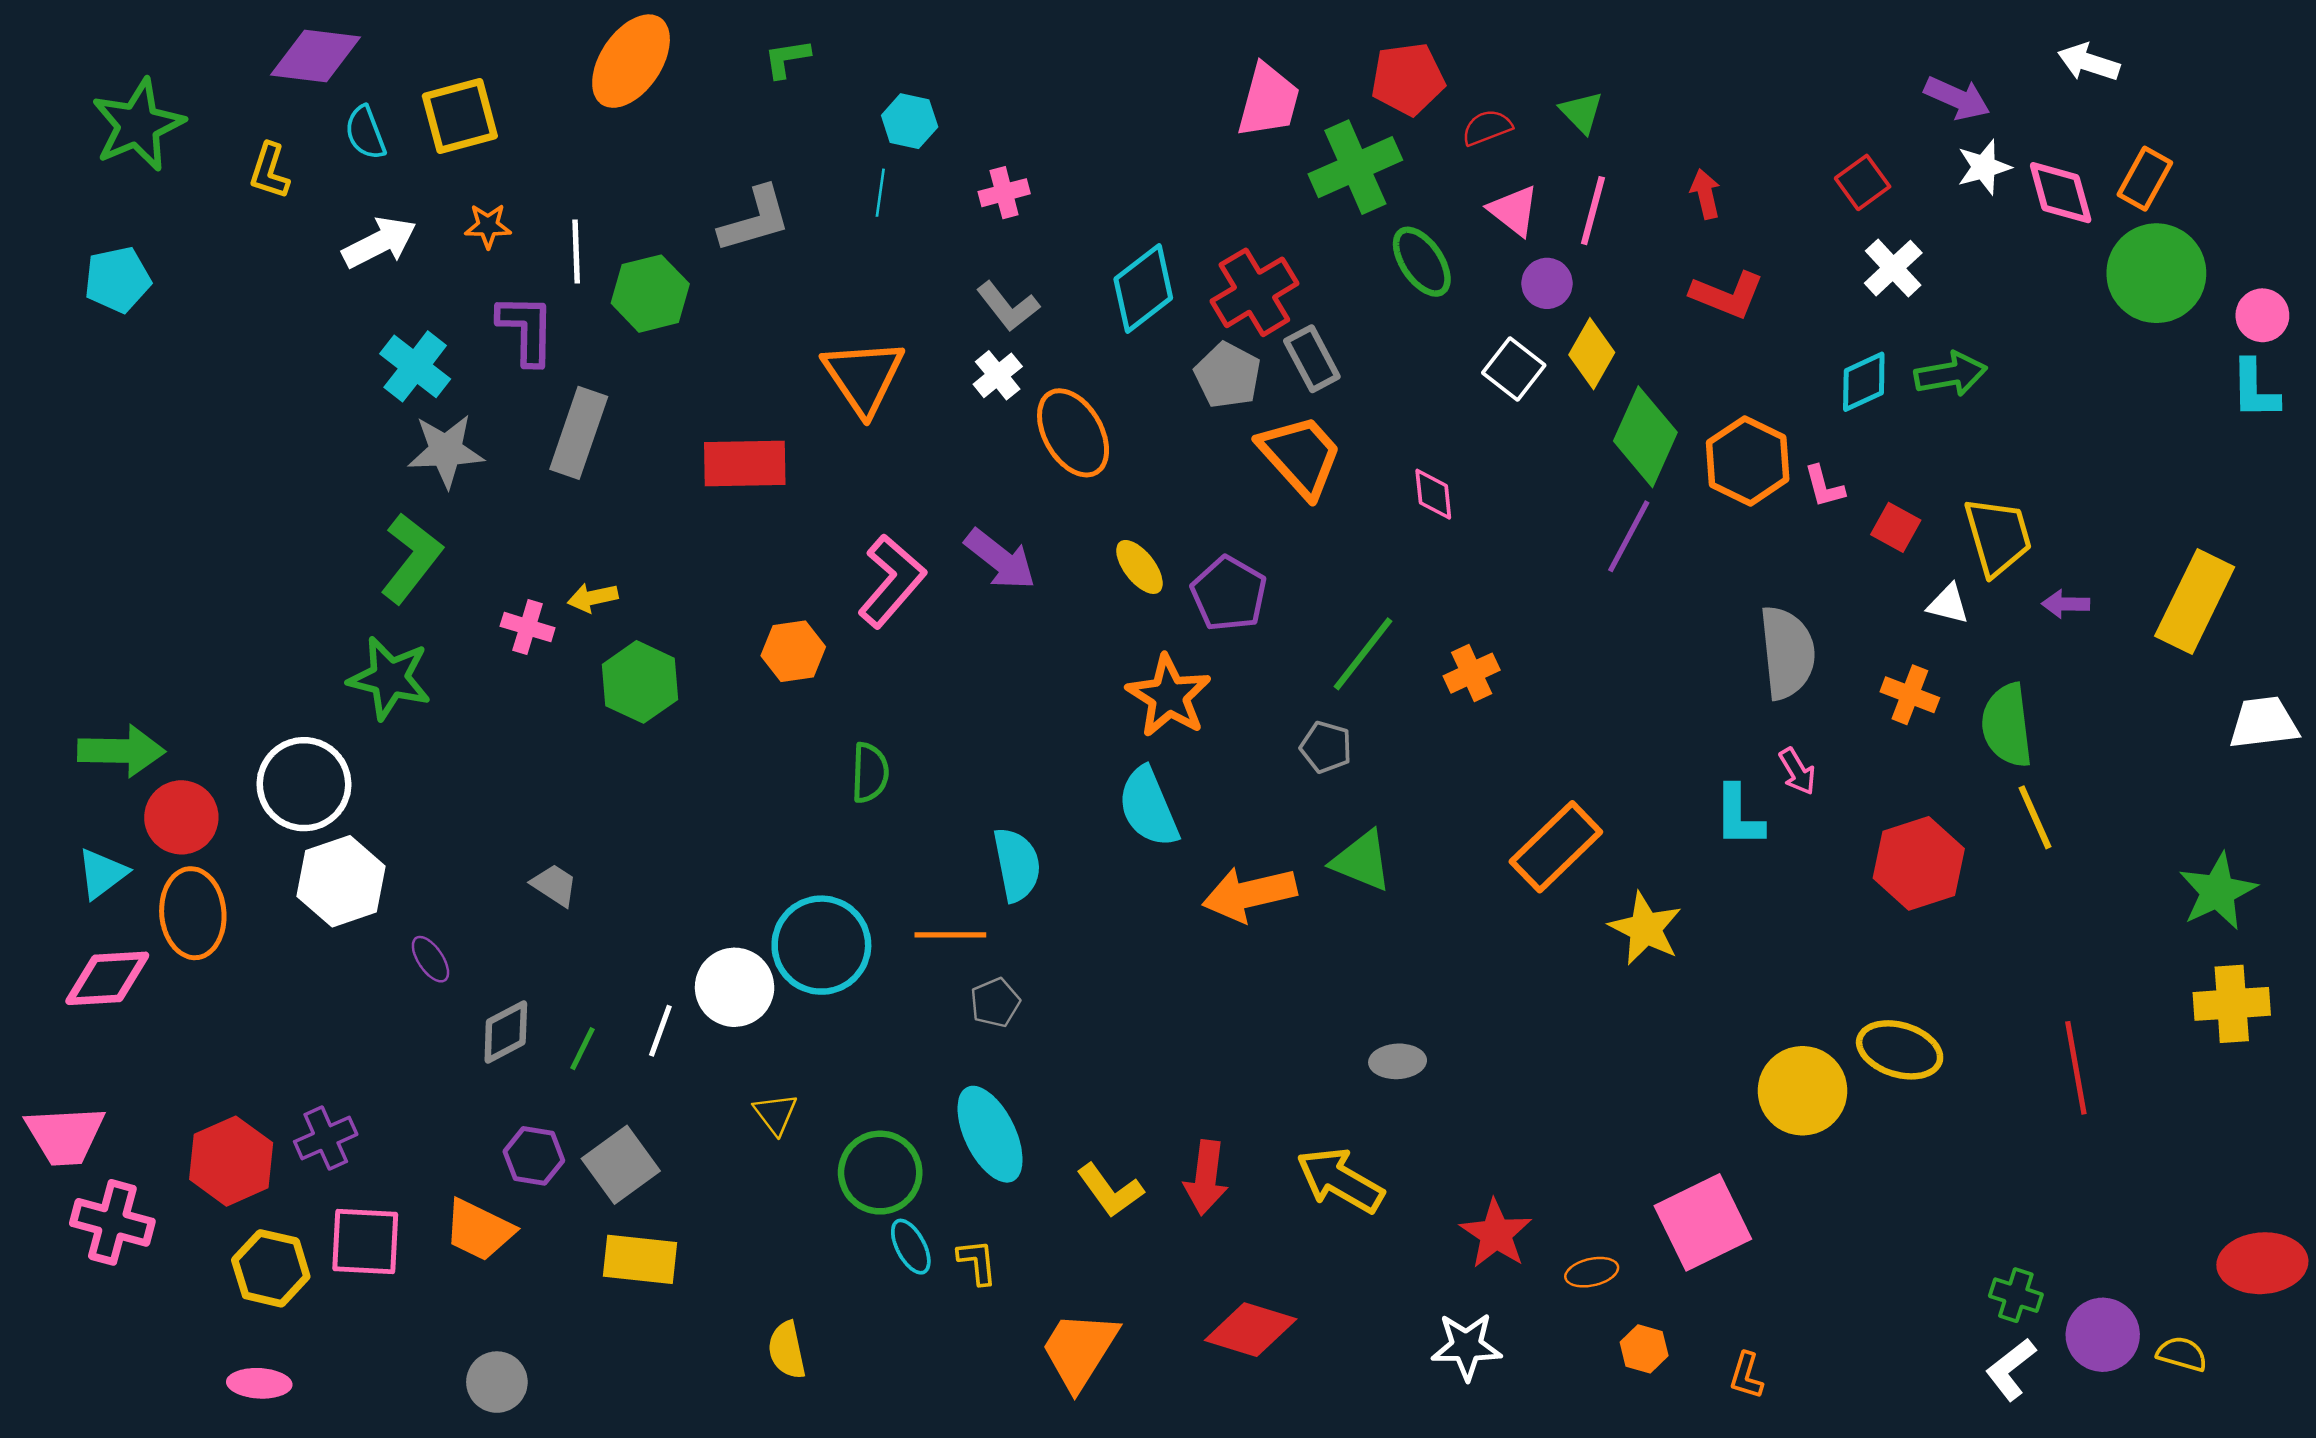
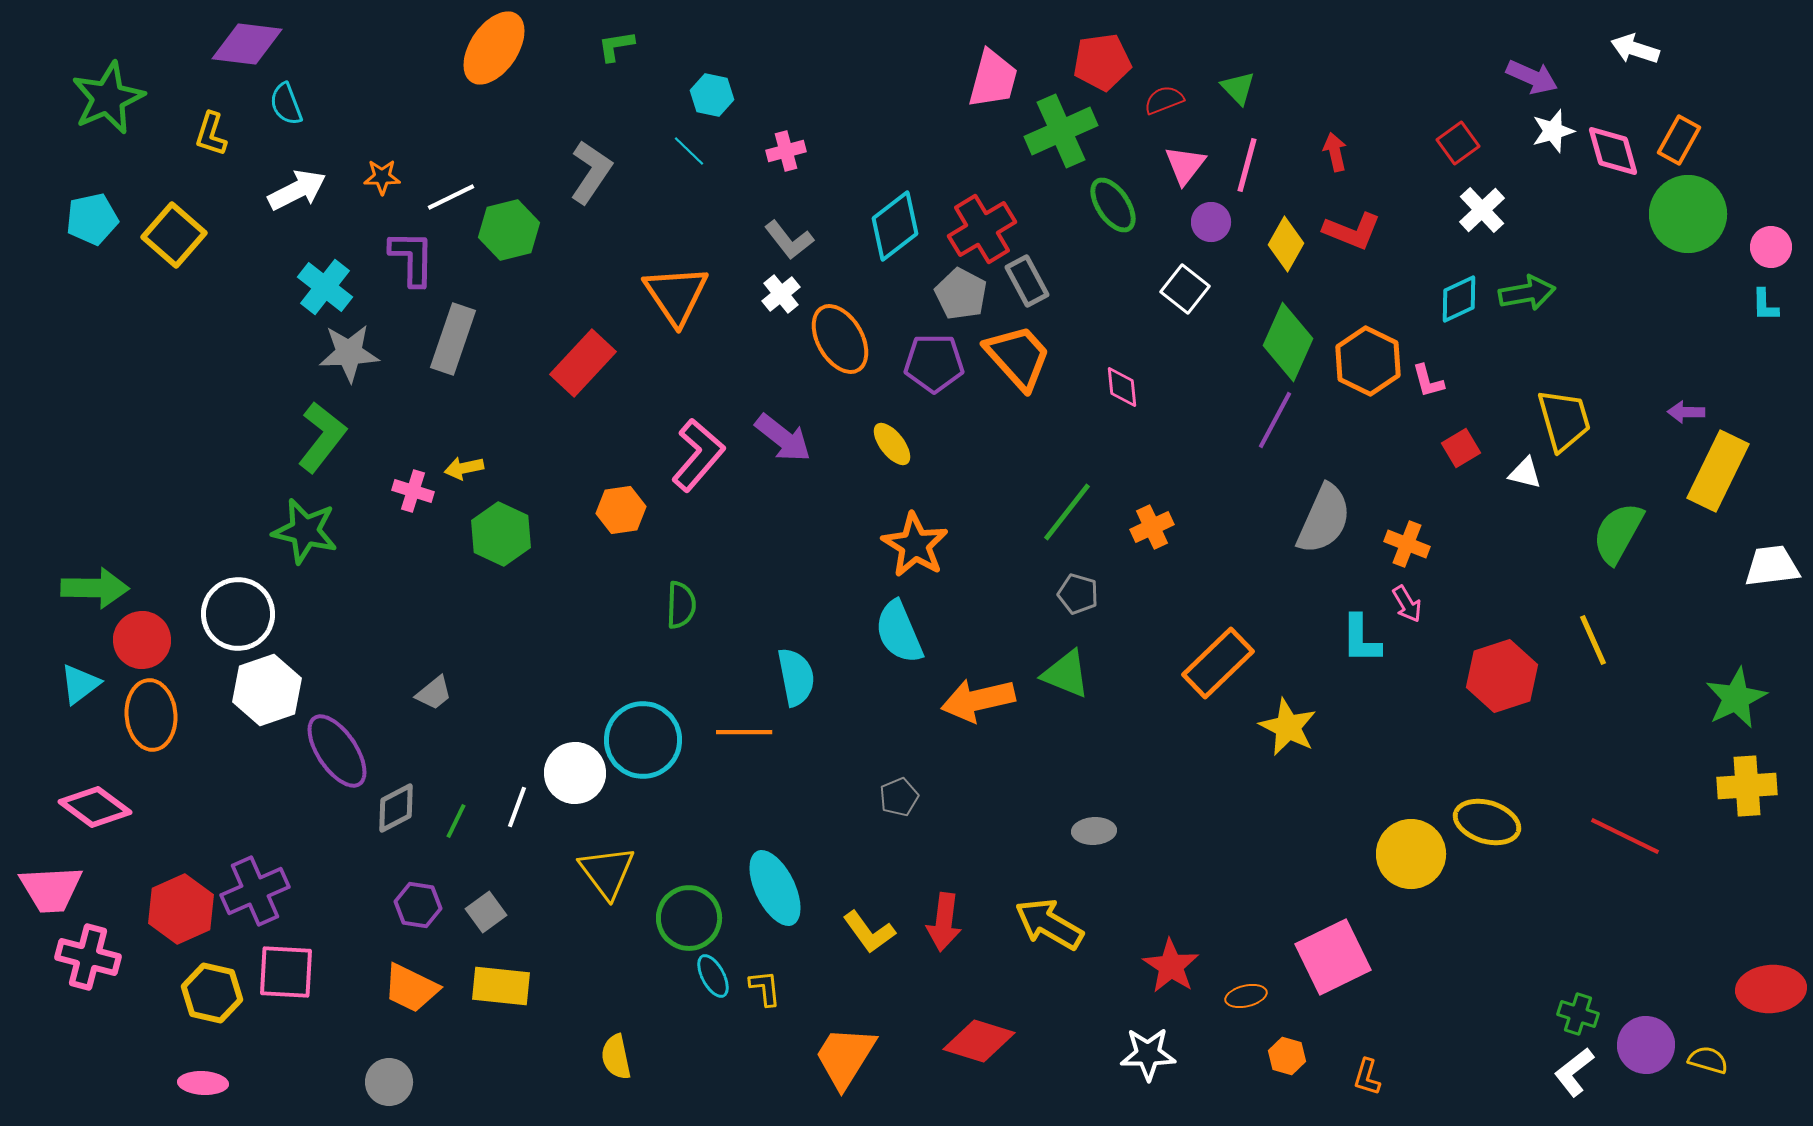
yellow square: (460, 116) -> (174, 235), moved, turned -34
cyan line: (880, 193) -> (689, 151), turned -54
pink triangle: (1514, 211) -> (1185, 165), turned 30
gray L-shape: (755, 219) -> (591, 172), turned -40
white line: (576, 251) -> (451, 197), turned 66
yellow diamond: (1592, 354) -> (1286, 244), moved
cyan L-shape: (2255, 389) -> (1765, 305), size x0.7
red rectangle: (745, 464) -> (583, 363), turned -46
red square: (1896, 527) -> (1461, 448), moved, turned 30
purple pentagon: (1229, 594) -> (934, 363), moved, turned -30
purple arrow: (2066, 604) -> (1686, 412), moved
gray semicircle: (1787, 653) -> (1324, 519), moved, turned 30
orange cross: (1910, 695) -> (1407, 544), moved
green semicircle: (2007, 725) -> (1618, 533), moved, turned 36
gray pentagon: (1326, 747) -> (1078, 594), moved
gray trapezoid: (554, 885) -> (434, 693), turned 108
purple ellipse: (430, 959) -> (337, 751), size x2.0
pink diamond: (107, 978) -> (95, 807), moved, turned 40
gray pentagon: (995, 1003) -> (899, 797), moved
red line: (2076, 1068) -> (1625, 836), turned -54
yellow triangle: (775, 1114) -> (607, 872), size x1.6
purple cross: (326, 1138) -> (255, 891), size x1.4
gray square: (621, 1165) -> (486, 912), size x0.7
orange trapezoid: (479, 1230) -> (411, 988), moved

